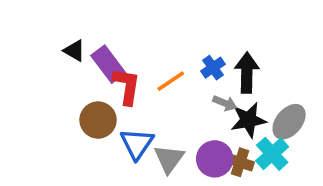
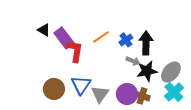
orange line: (171, 81) -> (101, 37), moved
brown circle: (98, 120) -> (54, 89), moved
cyan cross: (272, 154) -> (174, 92), moved

